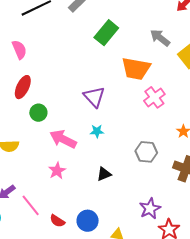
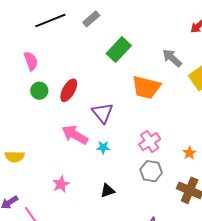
red ellipse: (23, 87) -> (69, 90), moved
pink cross: (154, 97) -> (150, 142), moved
green circle: (38, 113) -> (39, 91), moved
pink arrow: (63, 139) -> (75, 135), moved

